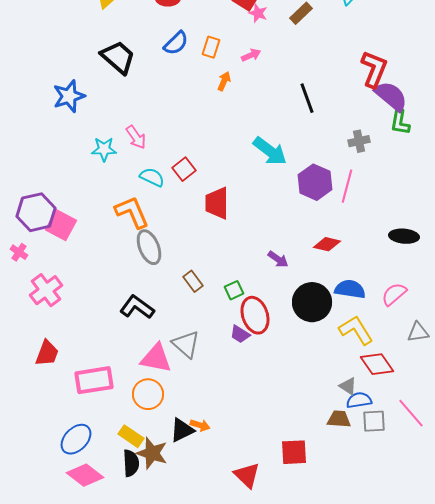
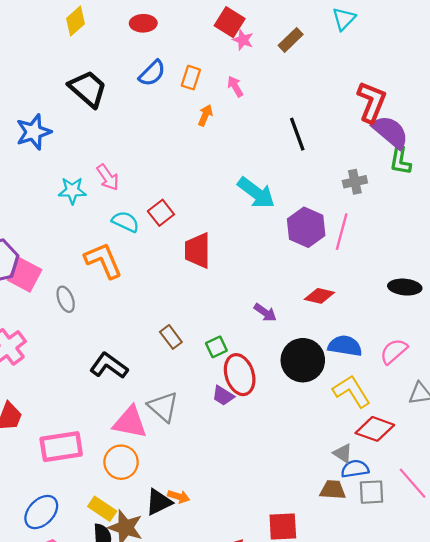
pink arrow: (251, 55) -> (235, 86), turned -96
gray ellipse: (149, 247) -> (66, 299), moved, size x0.7
red diamond: (377, 364) -> (375, 429), turned -36

